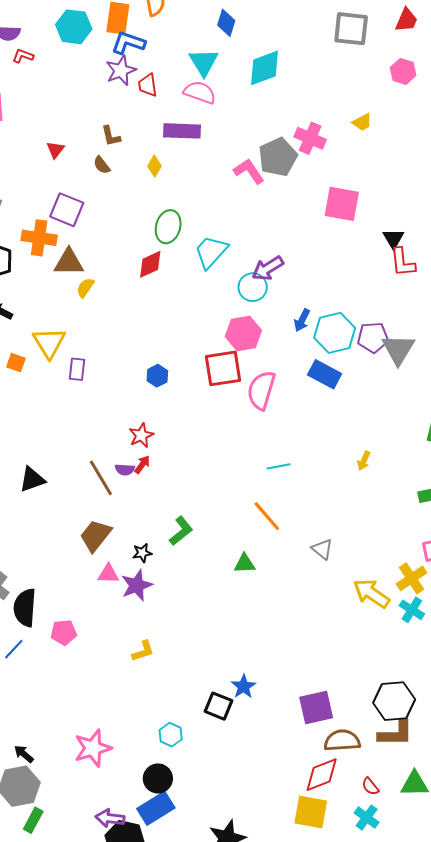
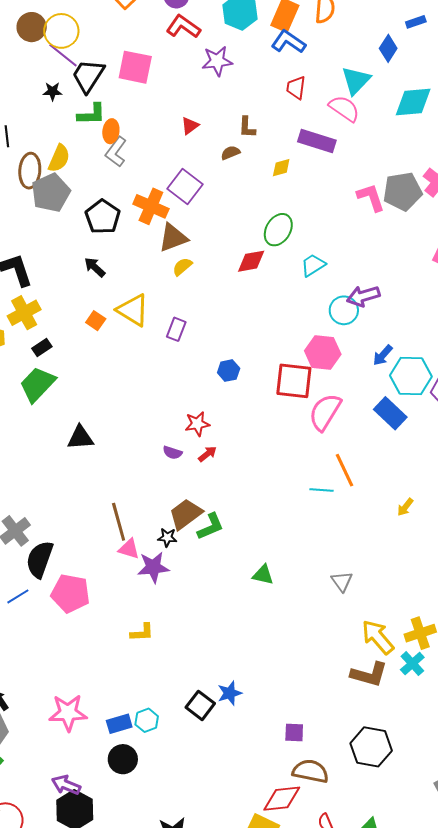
red L-shape: (23, 56) -> (183, 27), size x1.6
purple star: (121, 70) -> (217, 61), moved
brown semicircle: (102, 165) -> (230, 153), turned 90
yellow diamond: (155, 166) -> (281, 168), turned 30
cyan trapezoid: (211, 252) -> (313, 265), size x0.7
brown triangle: (69, 262) -> (173, 238), turned -36
yellow triangle: (49, 343) -> (133, 310), turned -42
purple rectangle: (77, 369) -> (176, 329), moved
red arrow: (142, 465) -> (207, 454), moved
brown line: (101, 478) -> (119, 522), moved
orange line: (267, 516) -> (345, 470), moved
brown trapezoid: (96, 536) -> (186, 514), moved
pink pentagon: (64, 632) -> (70, 593), size x1.5
purple square: (316, 708) -> (294, 732), size x0.6
brown L-shape: (396, 733) -> (369, 674), moved
blue rectangle: (156, 808) -> (119, 724), moved, size x0.7

